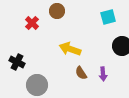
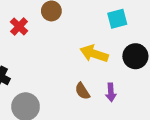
yellow arrow: (70, 49) -> (94, 54), moved

